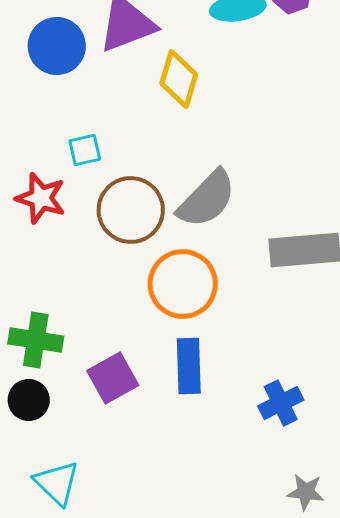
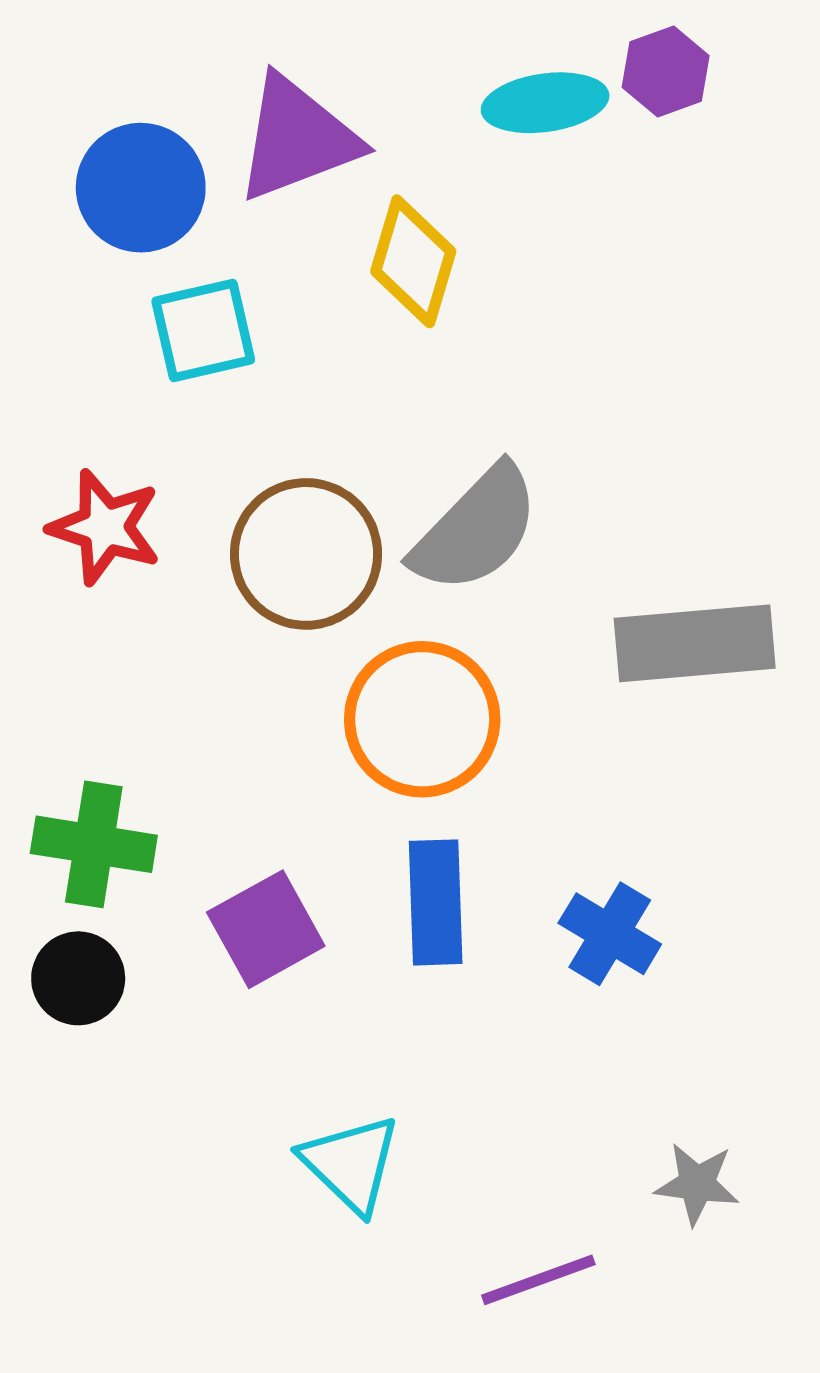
cyan square: (85, 150) -> (203, 331), moved, size x1.4
blue cross: (281, 403) -> (610, 934), moved, turned -33
cyan triangle: (57, 483) -> (351, 1164), moved

